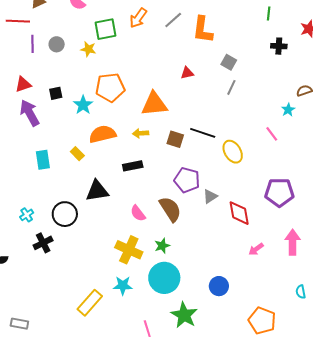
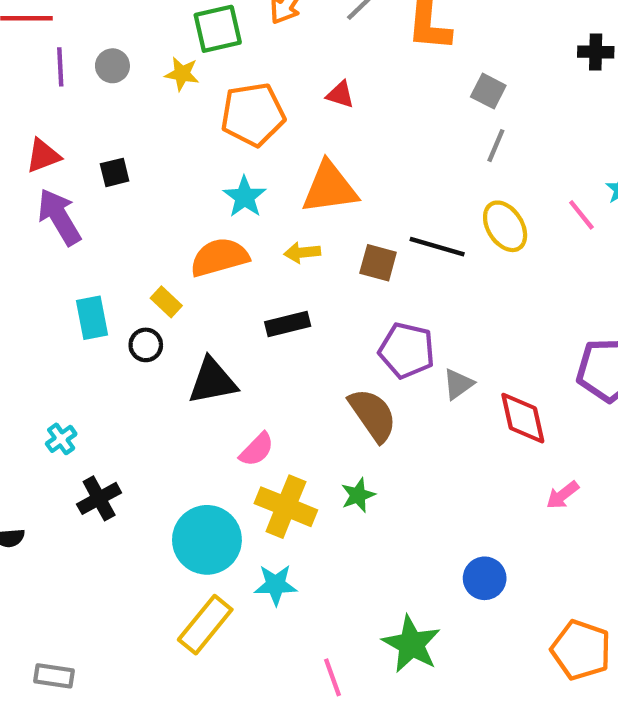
red triangle: (187, 73) -> (340, 94), moved, turned 32
orange pentagon: (110, 87) -> (253, 114), moved
cyan star: (83, 105) -> (245, 197), moved
pink line: (272, 134) -> (581, 215), moved
yellow ellipse: (233, 152) -> (505, 226), moved
pink semicircle: (138, 213) -> (257, 450), moved, turned -96
black circle: (65, 214) -> (146, 345), moved, size x0.6
cyan circle: (164, 278) -> (207, 540), moved

